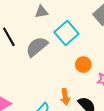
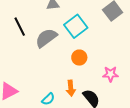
orange circle: (83, 65) -> (79, 58), moved

